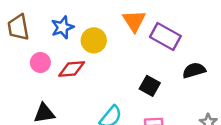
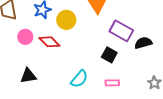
purple rectangle: (165, 36) -> (121, 31), moved
red diamond: (72, 69) -> (49, 42), turned 50

